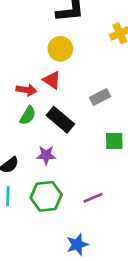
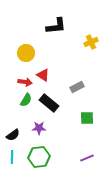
yellow circle: (60, 49) -> (26, 53), moved
purple line: (93, 198) -> (87, 158), moved

